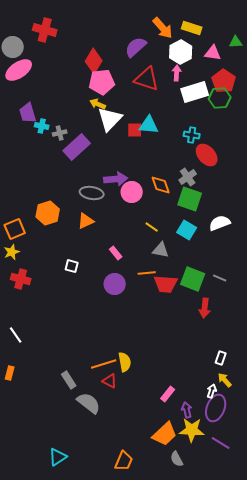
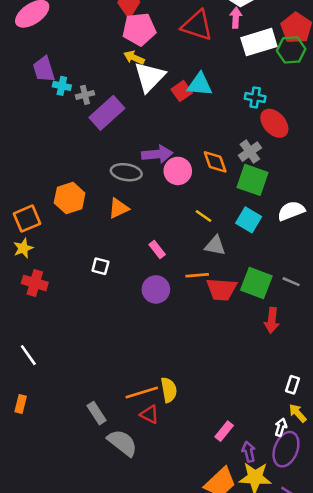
red square: (135, 130) -> (182, 91), turned -35

